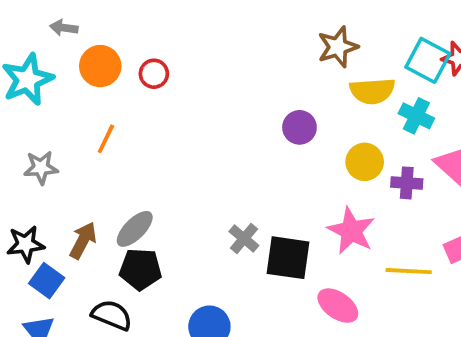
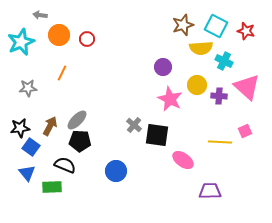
cyan square: (428, 60) -> (216, 26), moved
pink star: (351, 231) -> (170, 99), moved

